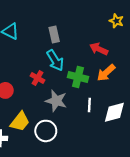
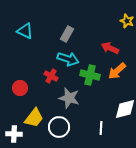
gray rectangle: (54, 34) -> (67, 34), turned 42
cyan arrow: (55, 60) -> (68, 59), turned -40
white line: (89, 105) -> (101, 128), moved

